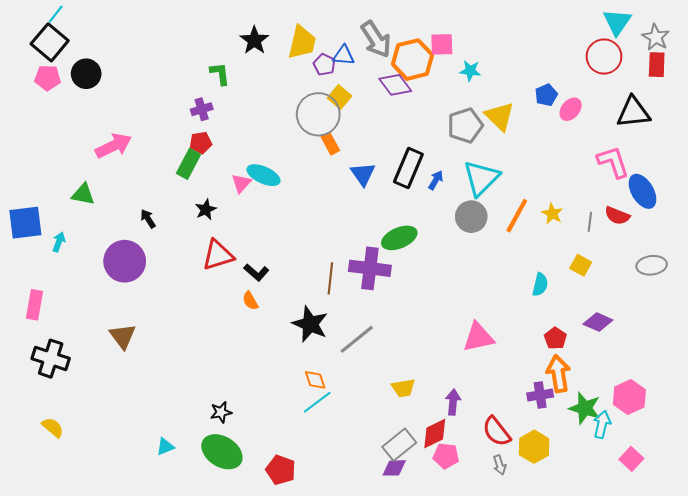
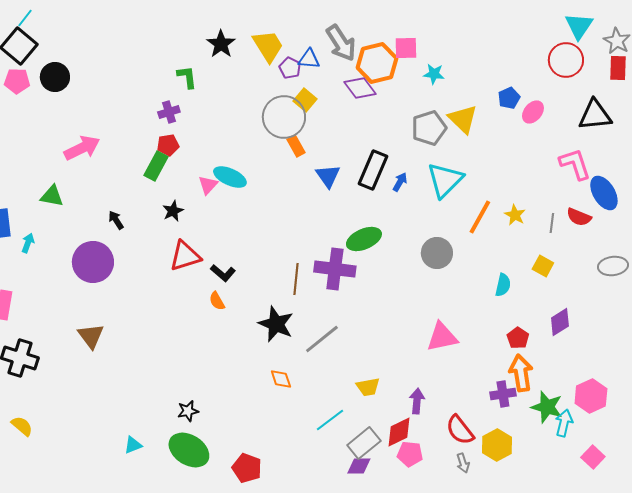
yellow trapezoid: (302, 42) -> (268, 46), turned -45
gray circle: (471, 217) -> (437, 253), moved
purple diamond: (598, 322) -> (560, 322), turned -56
cyan line: (317, 402) -> (330, 420), moved

